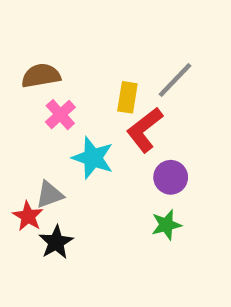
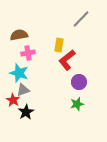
gray line: (175, 80) -> (81, 19), moved
pink cross: (60, 115) -> (28, 53), turned 32
cyan star: (93, 158) -> (19, 73), moved

